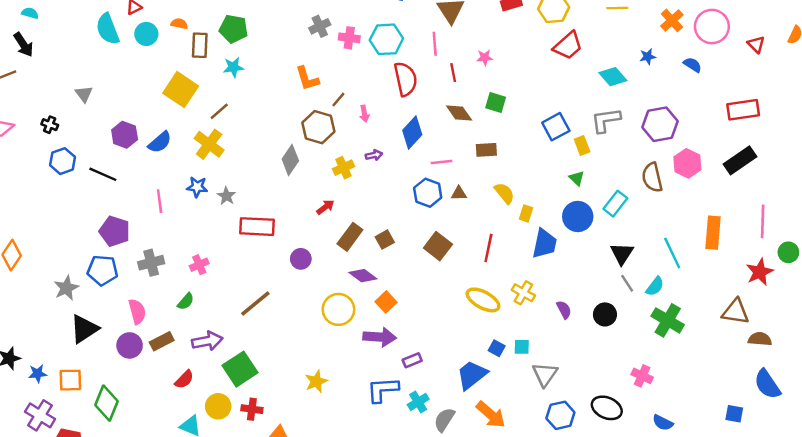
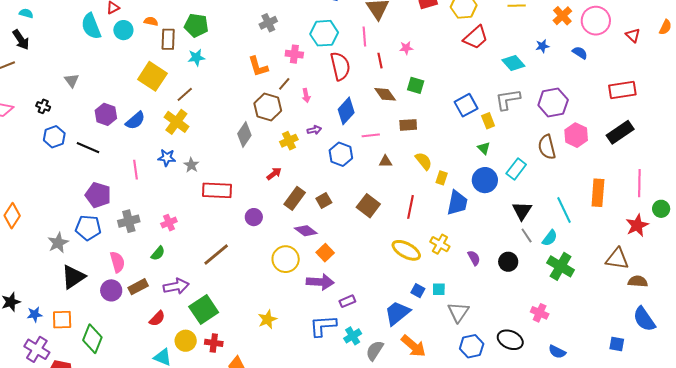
pink cross: (349, 38) -> (294, 54), moved
blue hexagon: (428, 193) -> (341, 154), moved

